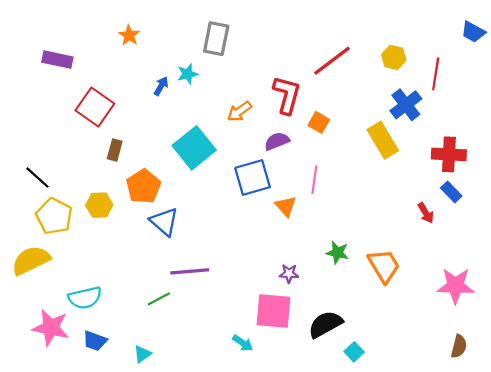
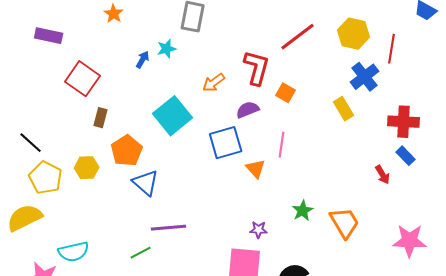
yellow hexagon: (394, 57) -> (354, 34), size x1.4
yellow rectangle: (383, 140) -> (344, 109), size x0.7
green star: (338, 253) -> (303, 211), turned 30

